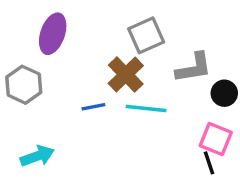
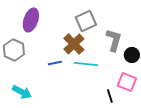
gray L-shape: (194, 68) -> (114, 40), turned -65
cyan arrow: (37, 156) -> (22, 92), turned 48
black line: (209, 163) -> (110, 96), moved

